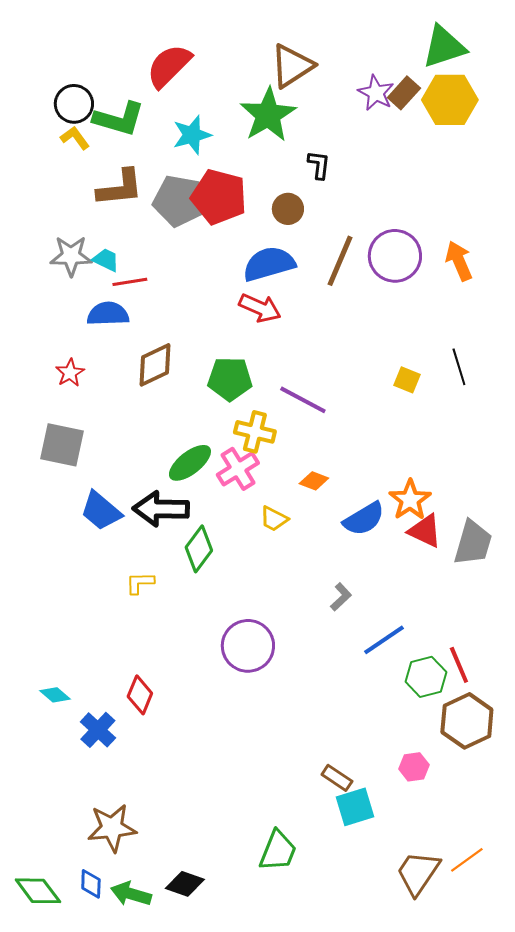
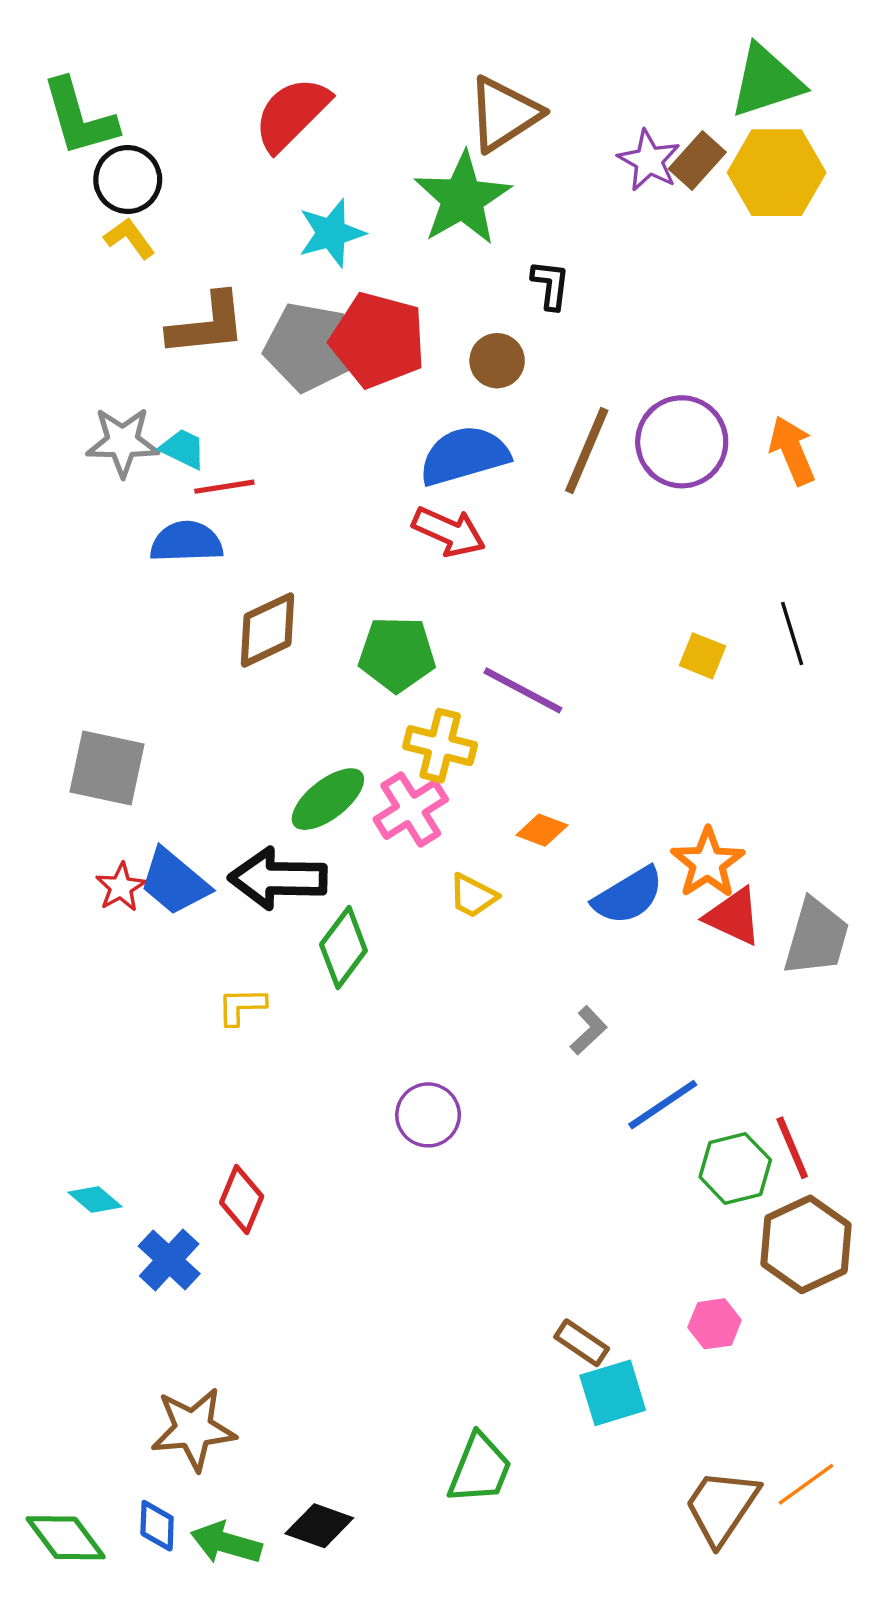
green L-shape: (119, 119) -> (79, 117), moved, turned 58
red star: (70, 373) -> (121, 887), moved
purple circle: (248, 646) -> (428, 1115), size x0.7

